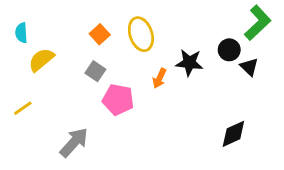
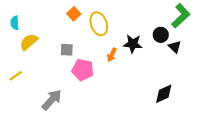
orange square: (100, 34) -> (74, 14), moved
gray square: (95, 71) -> (67, 50), turned -32

